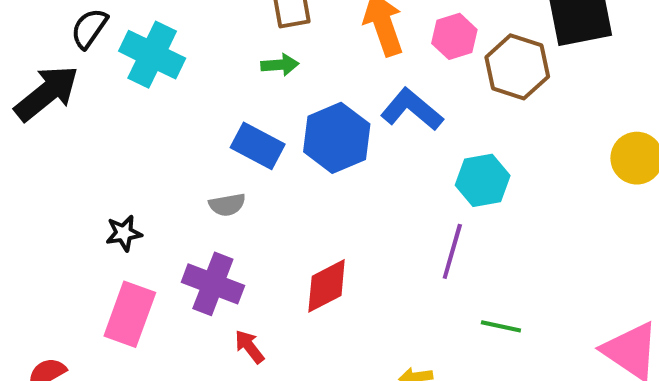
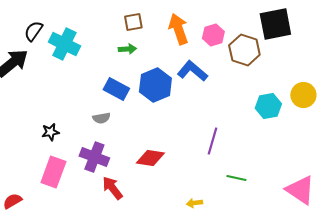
cyan hexagon: (483, 180) -> (268, 106), moved
red diamond: (327, 286) -> (150, 158), turned 36
red arrow: (249, 347) -> (112, 188), size x1.4

